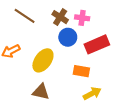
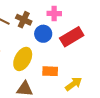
brown cross: (60, 17) -> (24, 20), moved
orange rectangle: (81, 71) -> (50, 71), moved

